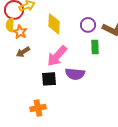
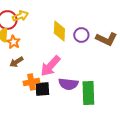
yellow diamond: (54, 24) -> (59, 31), moved
green rectangle: (95, 47) -> (88, 93), moved, size x1.6
orange cross: (38, 108) -> (31, 82), moved

